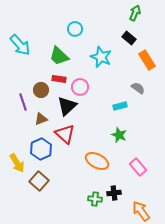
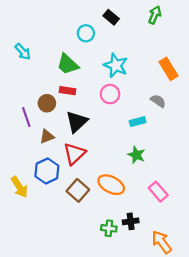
black rectangle: (129, 38) -> (111, 17), moved
cyan arrow: (20, 45) -> (23, 52), size x0.7
pink circle: (80, 87) -> (110, 94), moved
red triangle: (65, 134) -> (74, 154), turned 35
brown square: (39, 181) -> (78, 190), moved

